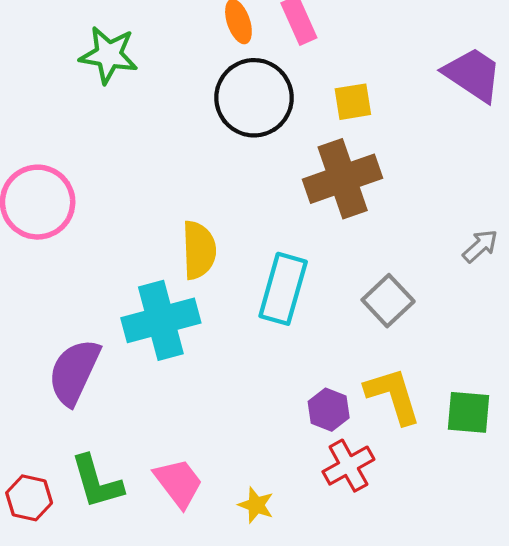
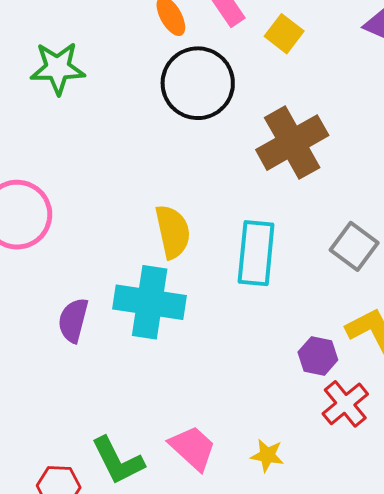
yellow square: (353, 102) -> (284, 34), moved, turned -33
cyan cross: (161, 320) -> (150, 302), turned 34
purple semicircle: (74, 372) -> (73, 320), moved, size x0.7

